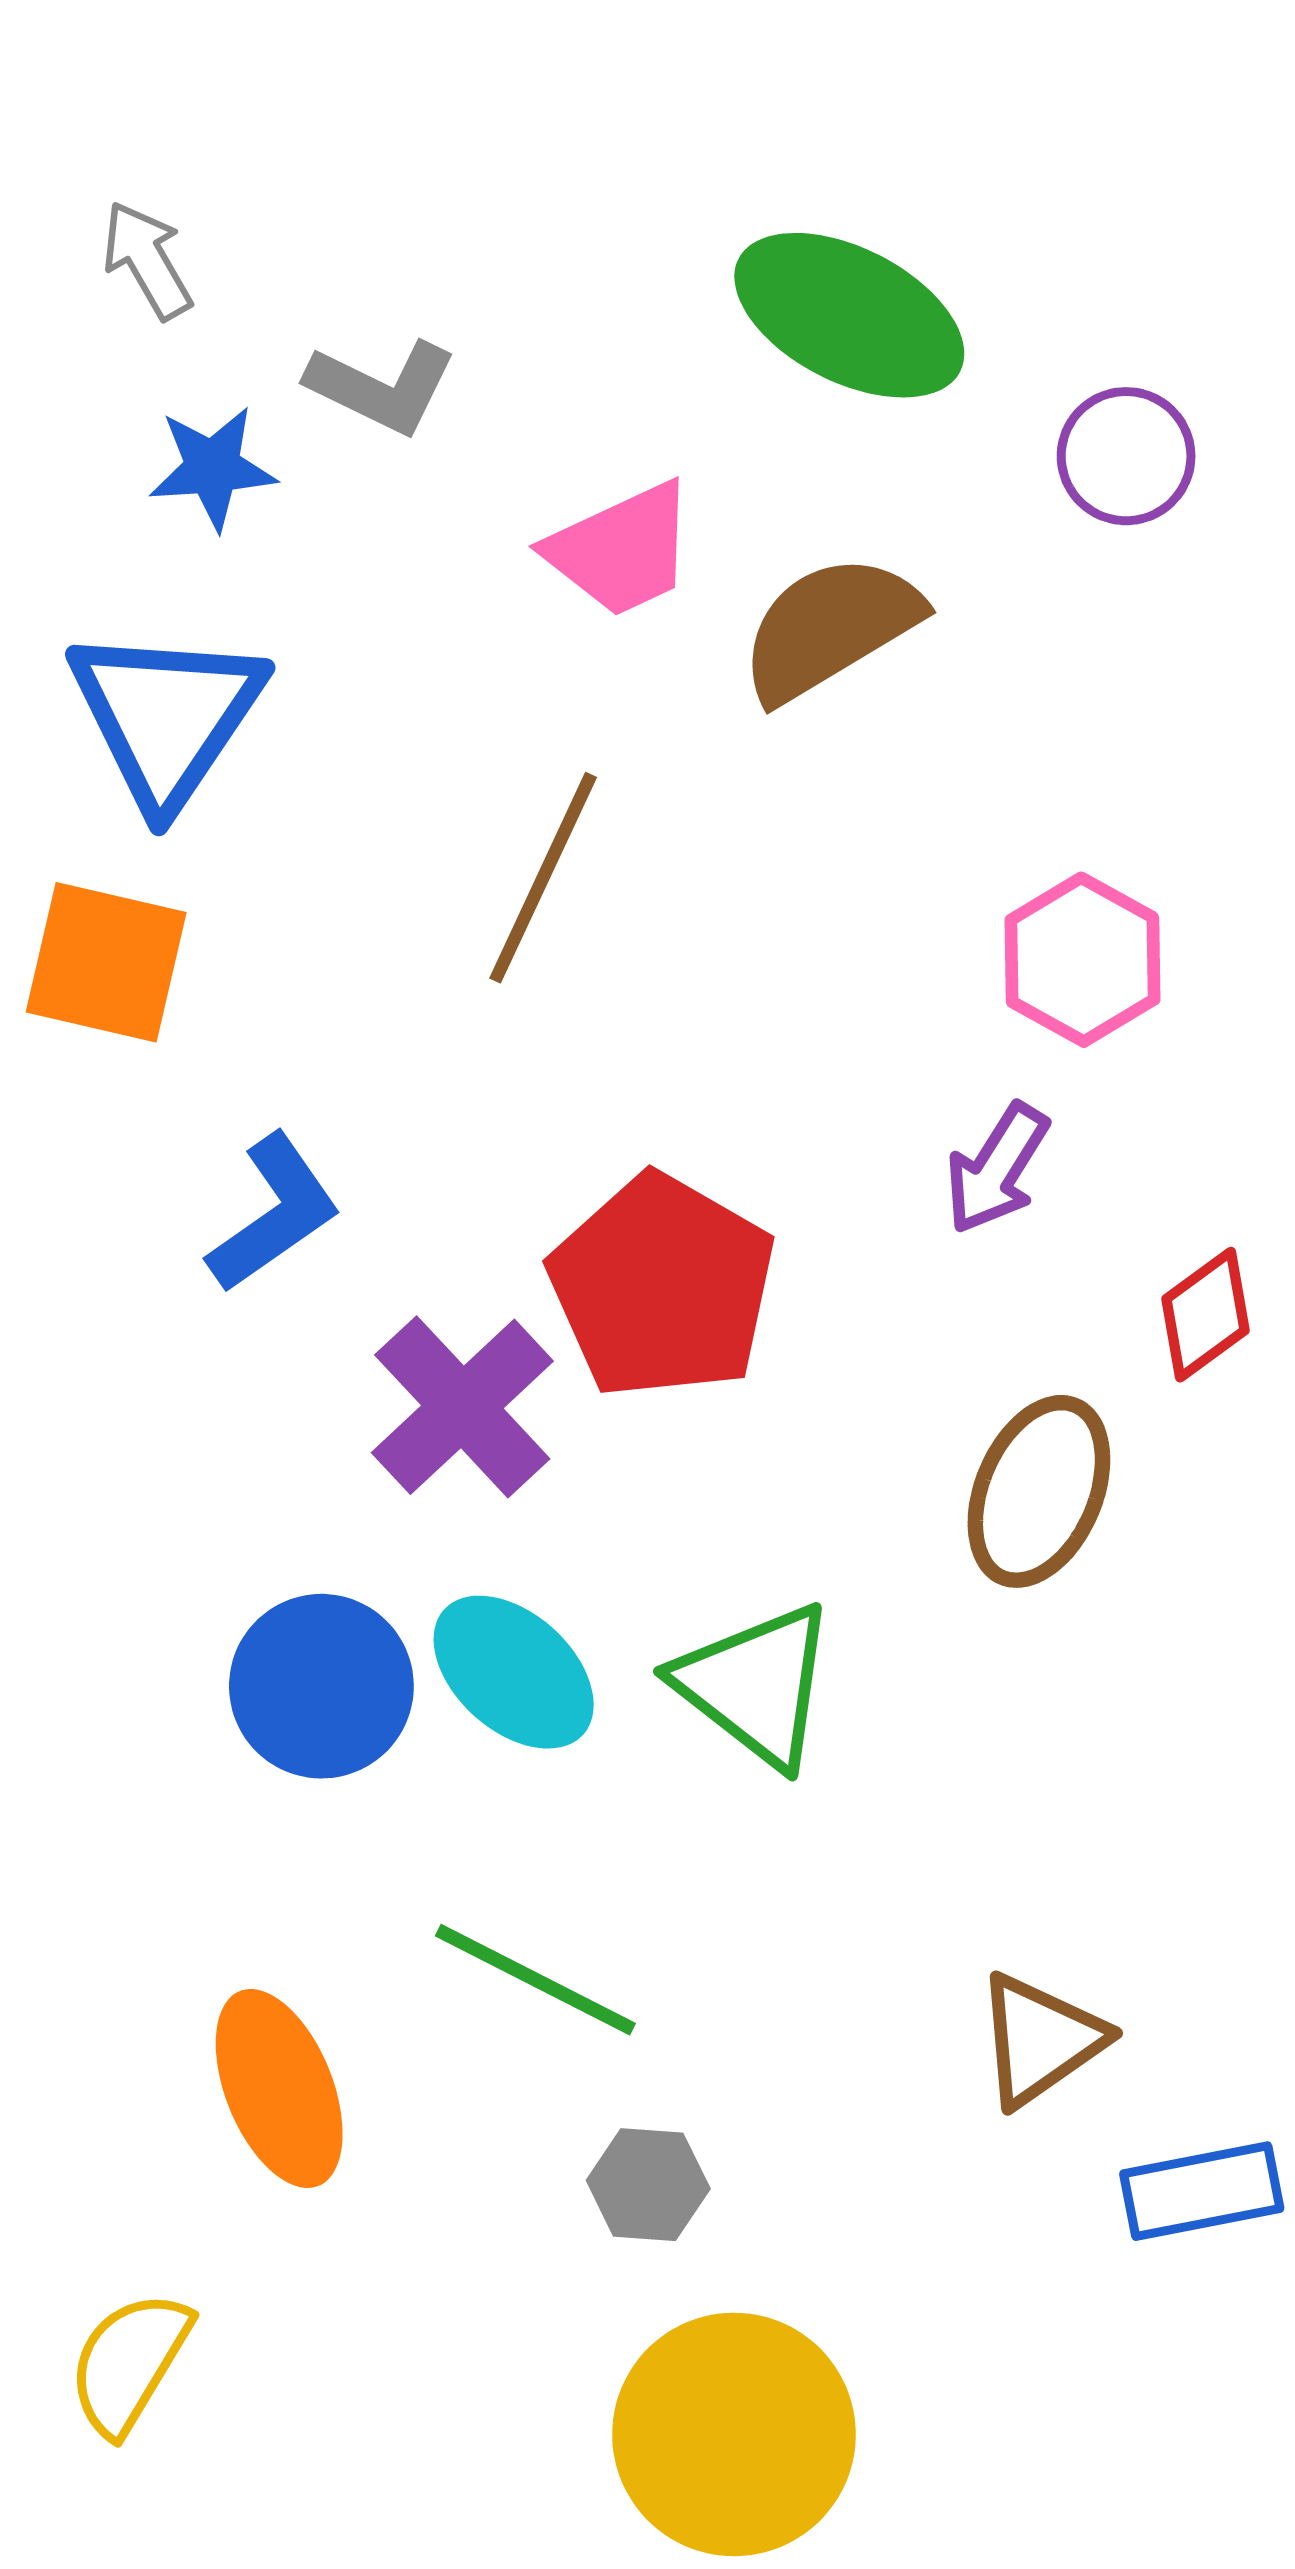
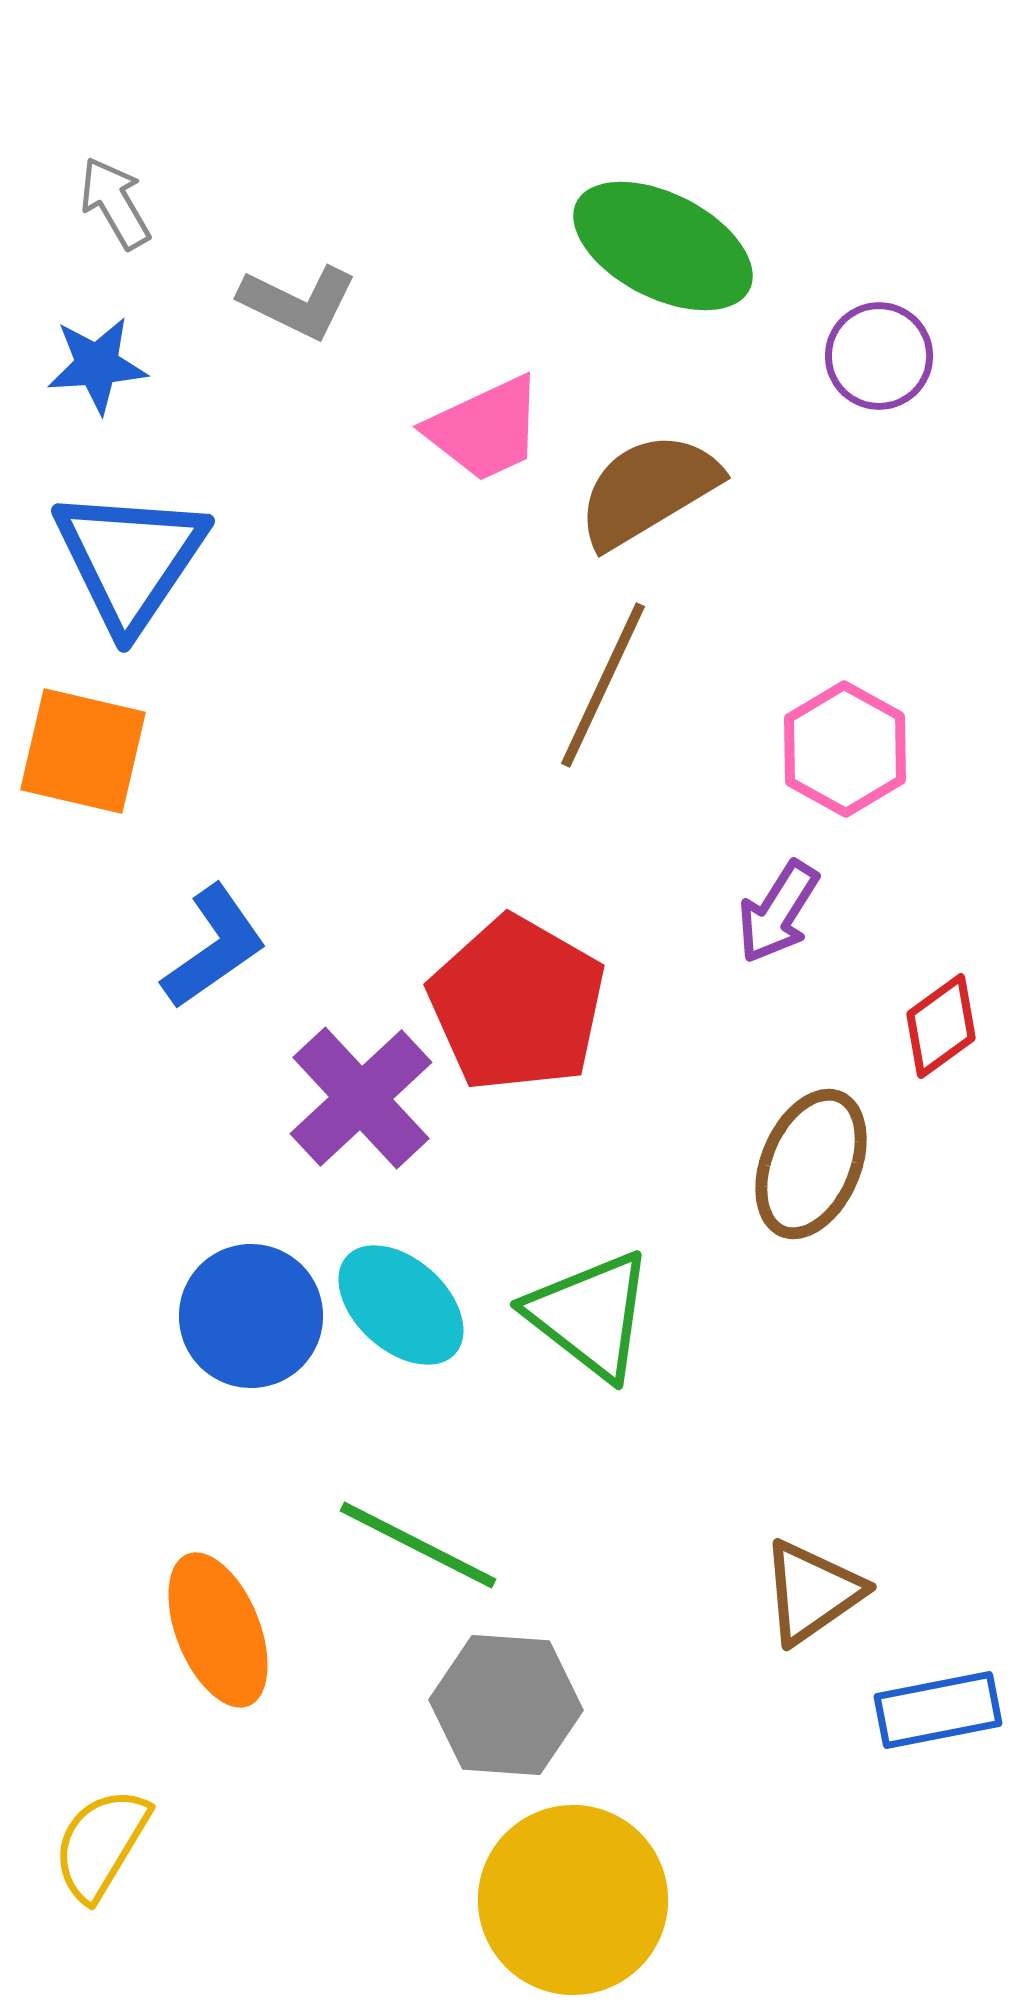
blue star: (212, 468) -> (97, 365), moved
brown line: (543, 878) -> (603, 685), moved
gray hexagon: (648, 2185) -> (506, 1705), size x1.6

